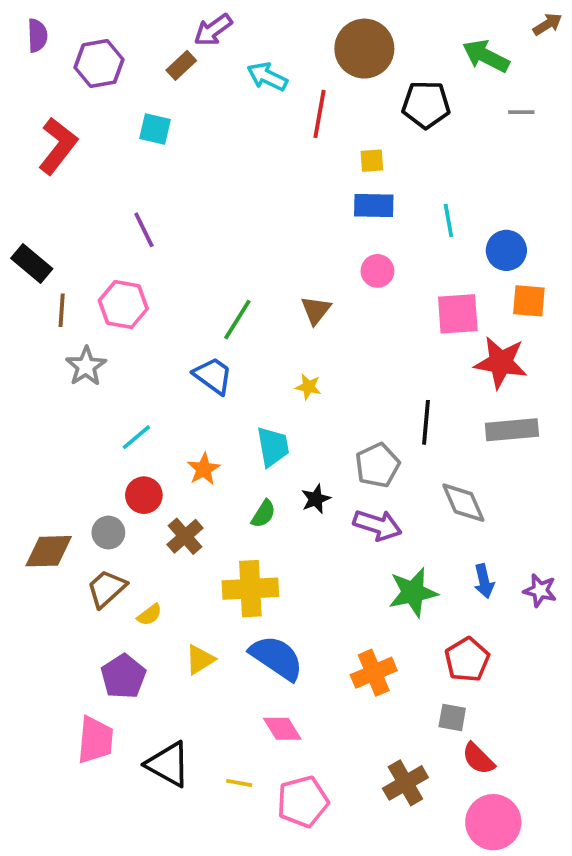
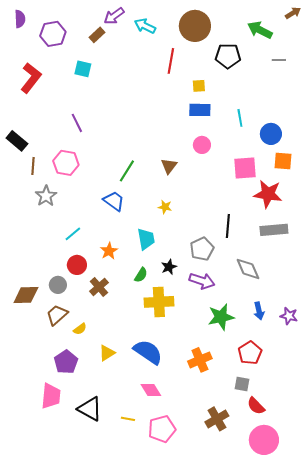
cyan arrow: (267, 77) -> (145, 26), moved
yellow cross: (250, 589) -> (159, 302), moved

